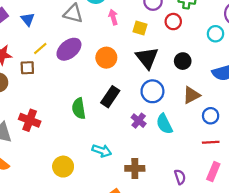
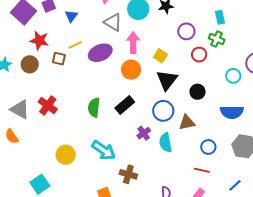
pink arrow: (113, 17) -> (133, 43), moved, size x1.5
yellow square: (140, 28) -> (160, 56), moved
brown triangle: (191, 95) -> (187, 122), moved
cyan arrow: (102, 151) -> (104, 150), size x1.4

